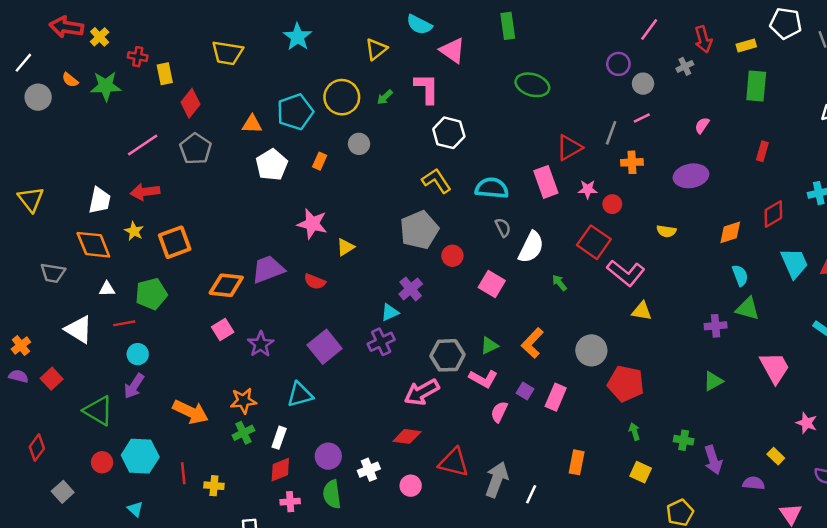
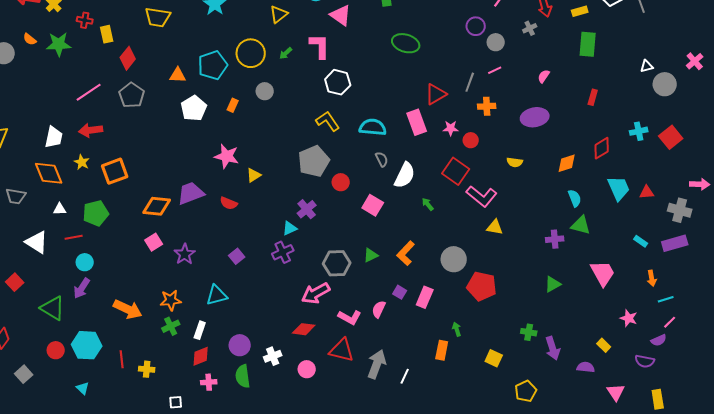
purple square: (325, 347) -> (237, 256), size x0.6
pink L-shape: (483, 379) -> (350, 317), moved
green arrow: (634, 432) -> (457, 329), moved

